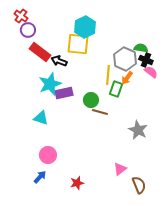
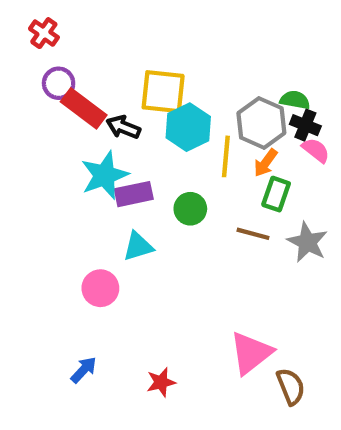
cyan hexagon: (85, 27) -> (188, 127), moved
purple circle: (28, 30) -> (59, 83), moved
green rectangle: (116, 89) -> (276, 194), moved
brown line: (100, 112) -> (253, 234), moved
cyan triangle: (41, 118) -> (138, 246), moved, turned -35
gray star: (138, 130) -> (307, 242), moved
pink circle: (48, 155) -> (100, 288), moved
pink triangle: (120, 169) -> (251, 353), size x1.6

